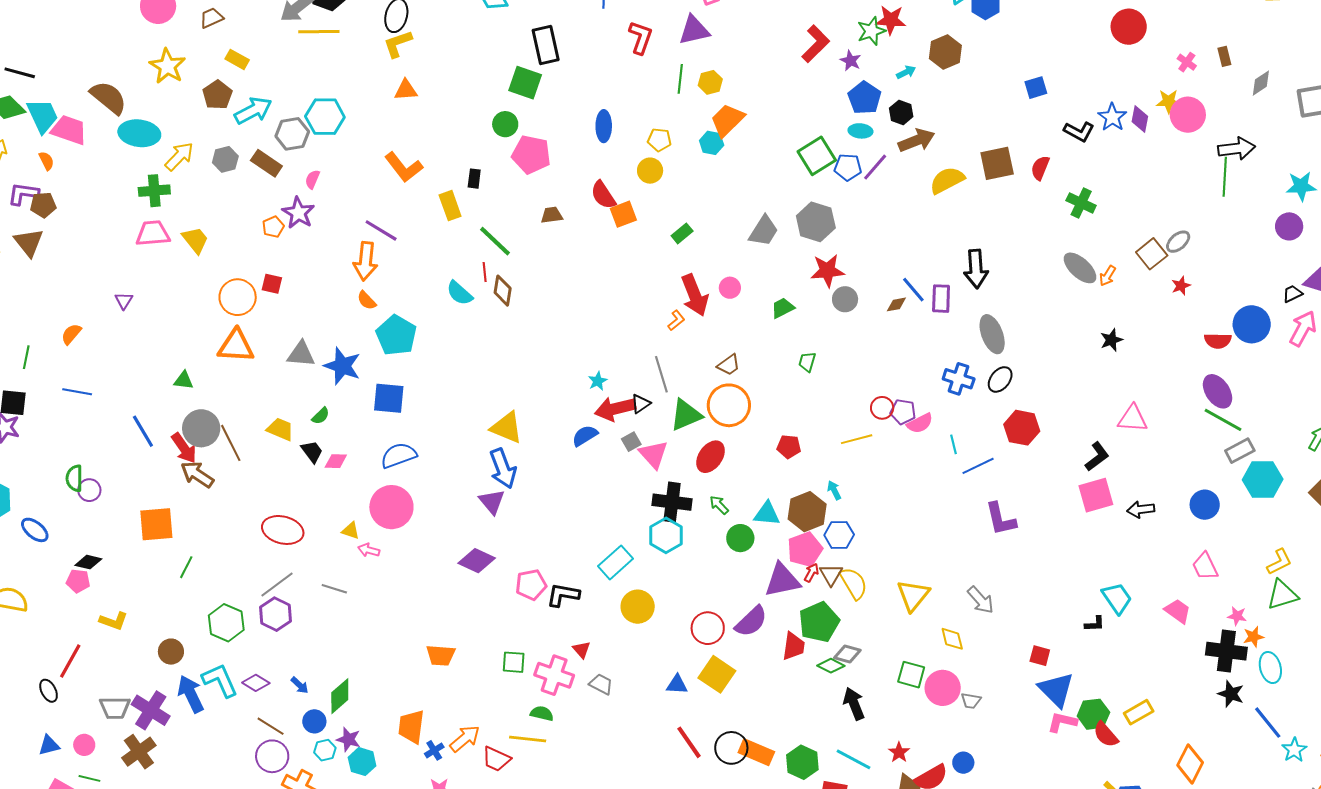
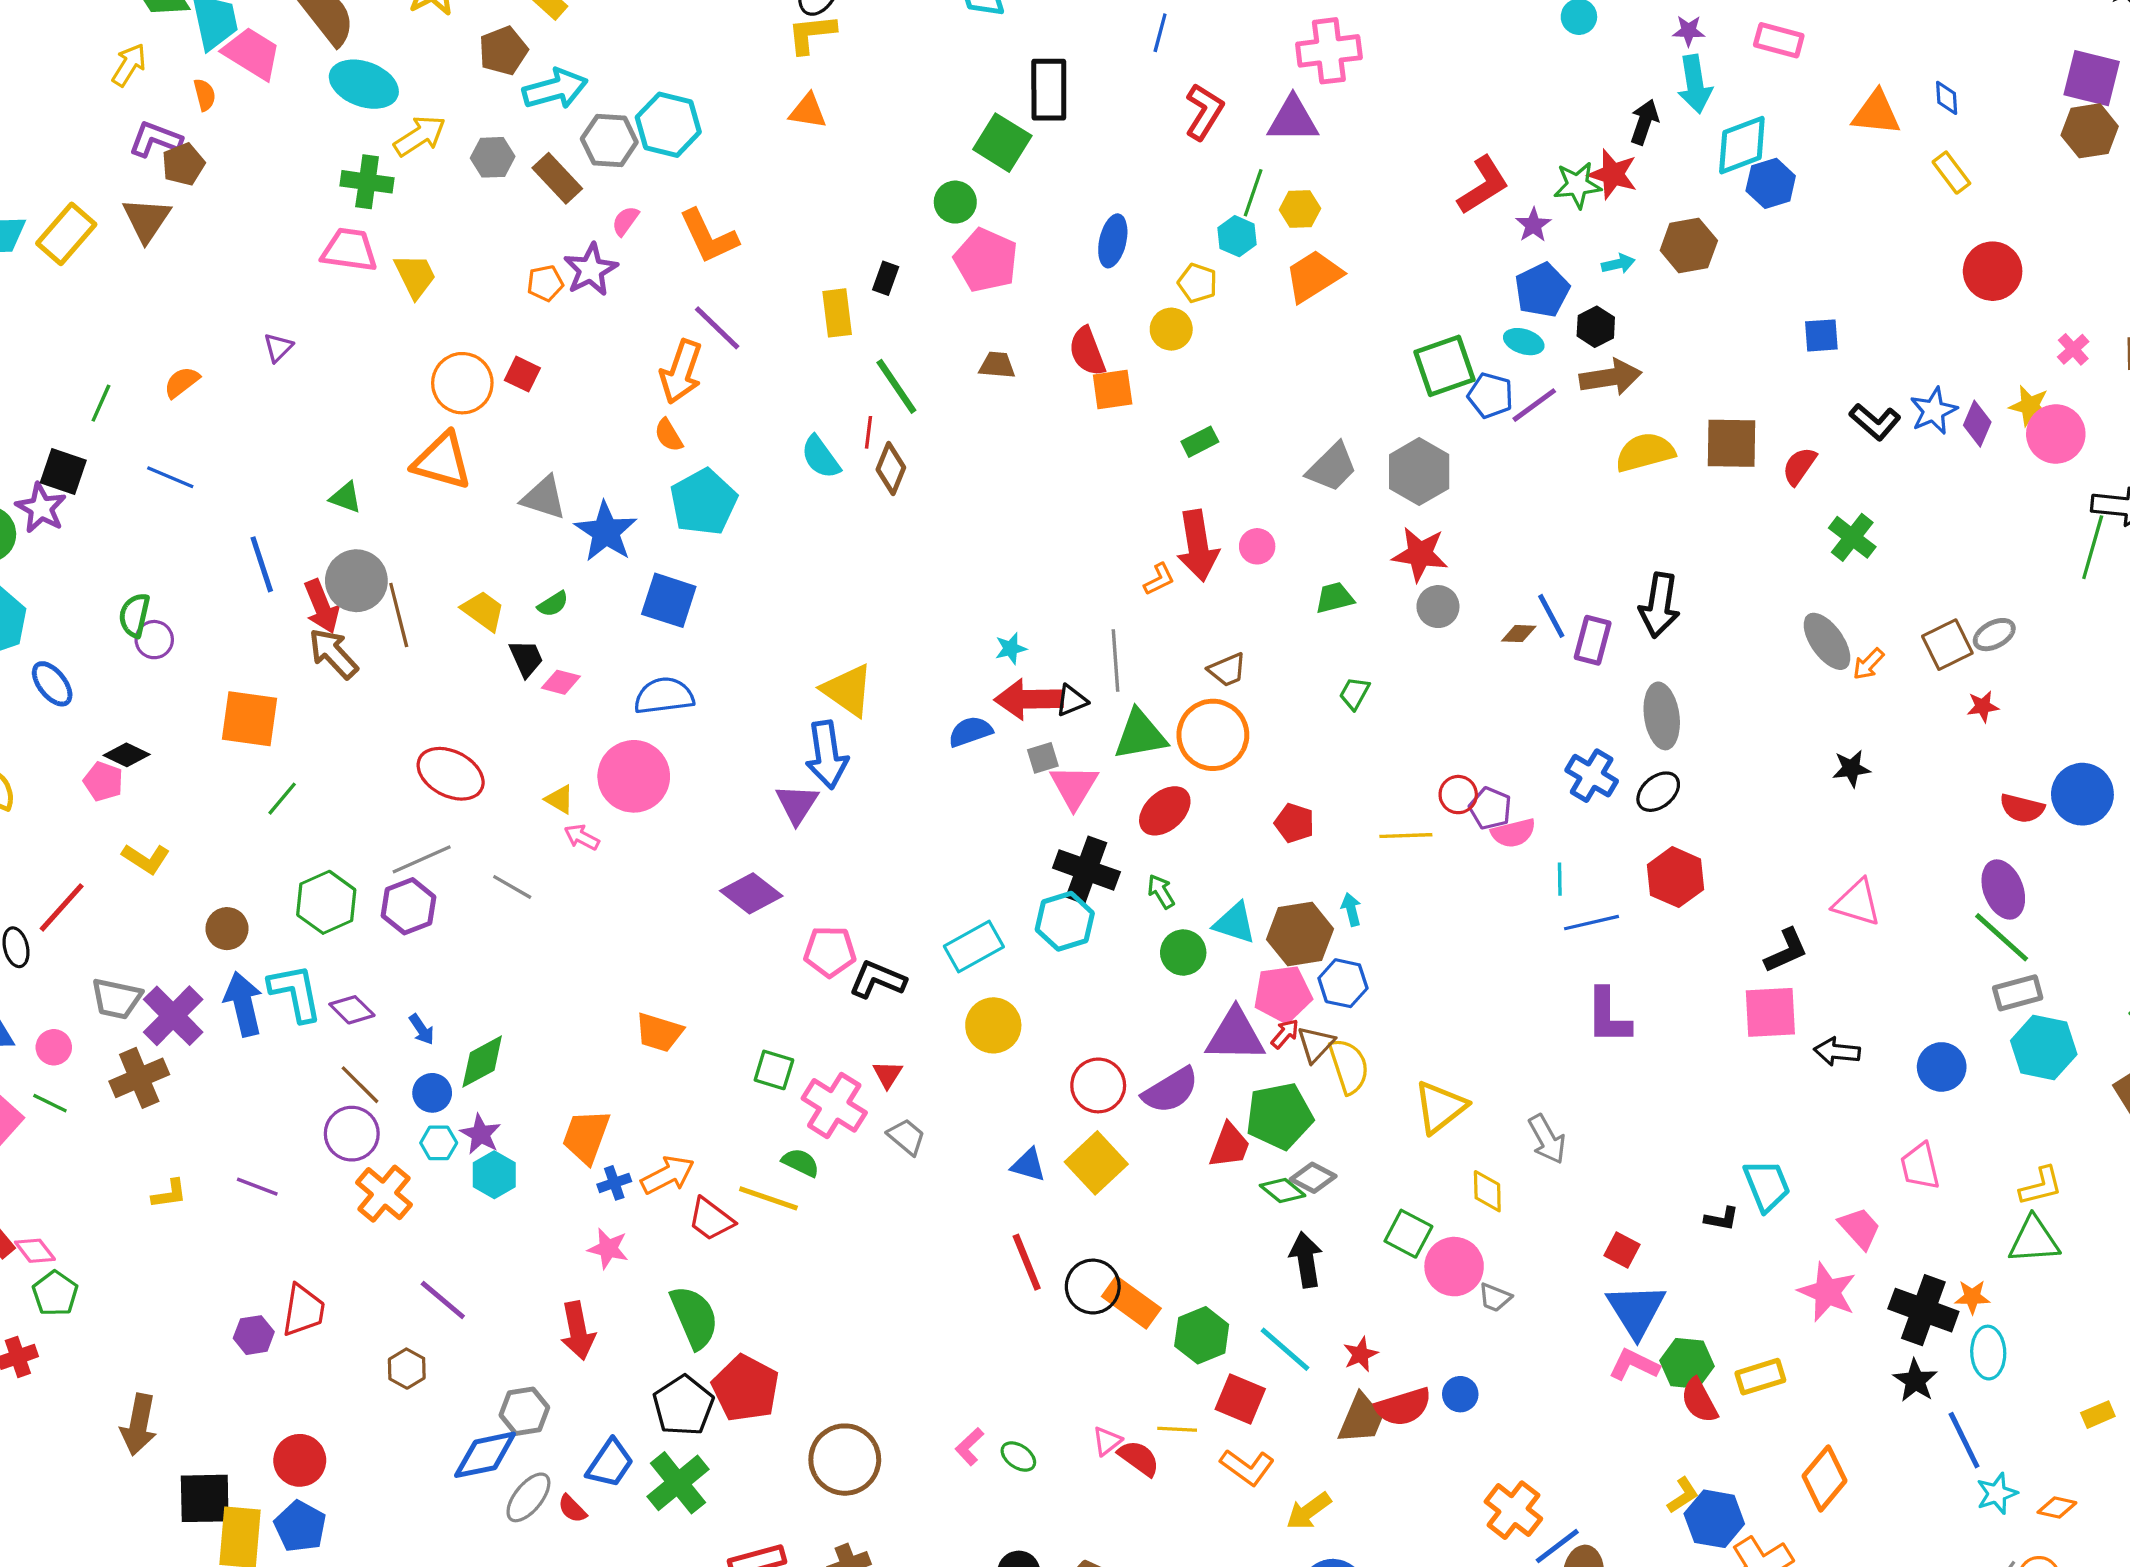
cyan hexagon: (712, 143) -> (1237, 236), moved
orange L-shape: (404, 167) -> (709, 236), moved
brown pentagon: (43, 205) -> (183, 164), turned -30
pink star: (1237, 616) -> (1827, 1292), moved, size x1.8

